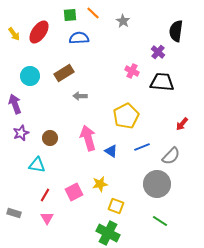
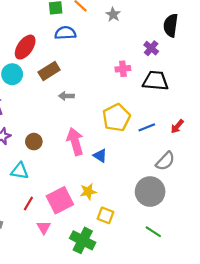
red ellipse: (39, 32) -> (25, 47), moved
pink cross: (132, 71) -> (123, 69), turned -32
blue line: (142, 147) -> (147, 127), moved
pink square: (74, 192) -> (60, 200), size x1.4
pink triangle: (47, 218) -> (44, 227), moved
green cross: (108, 233) -> (83, 240), moved

